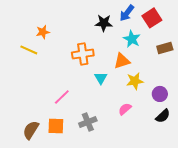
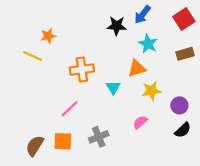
red square: (152, 18) -> (184, 19), moved
orange cross: (83, 54) -> (82, 70), moved

